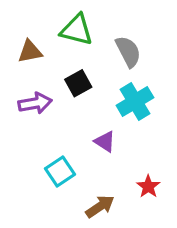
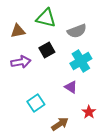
gray semicircle: (128, 52) -> (77, 31), turned 96
purple triangle: (105, 141) -> (71, 87), moved

